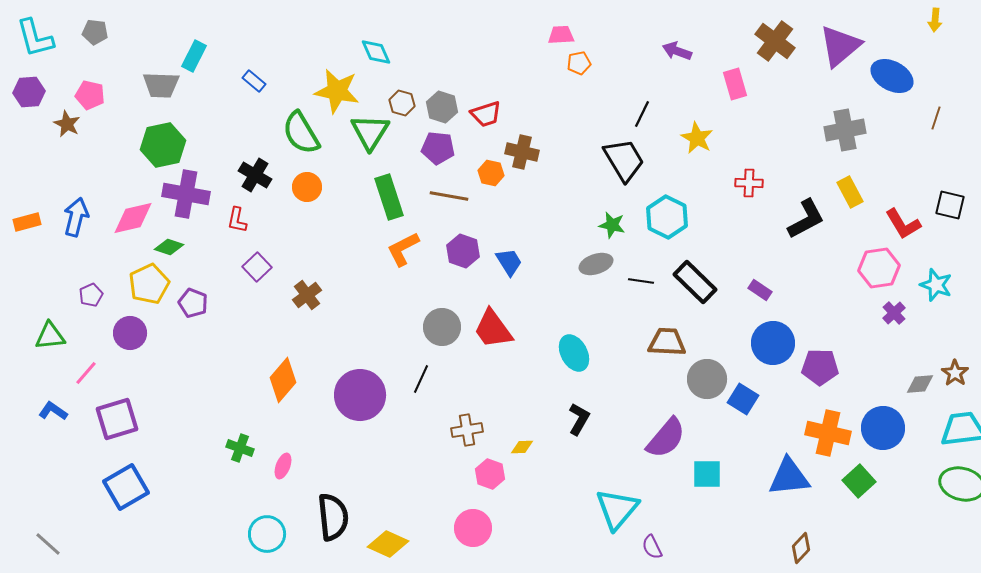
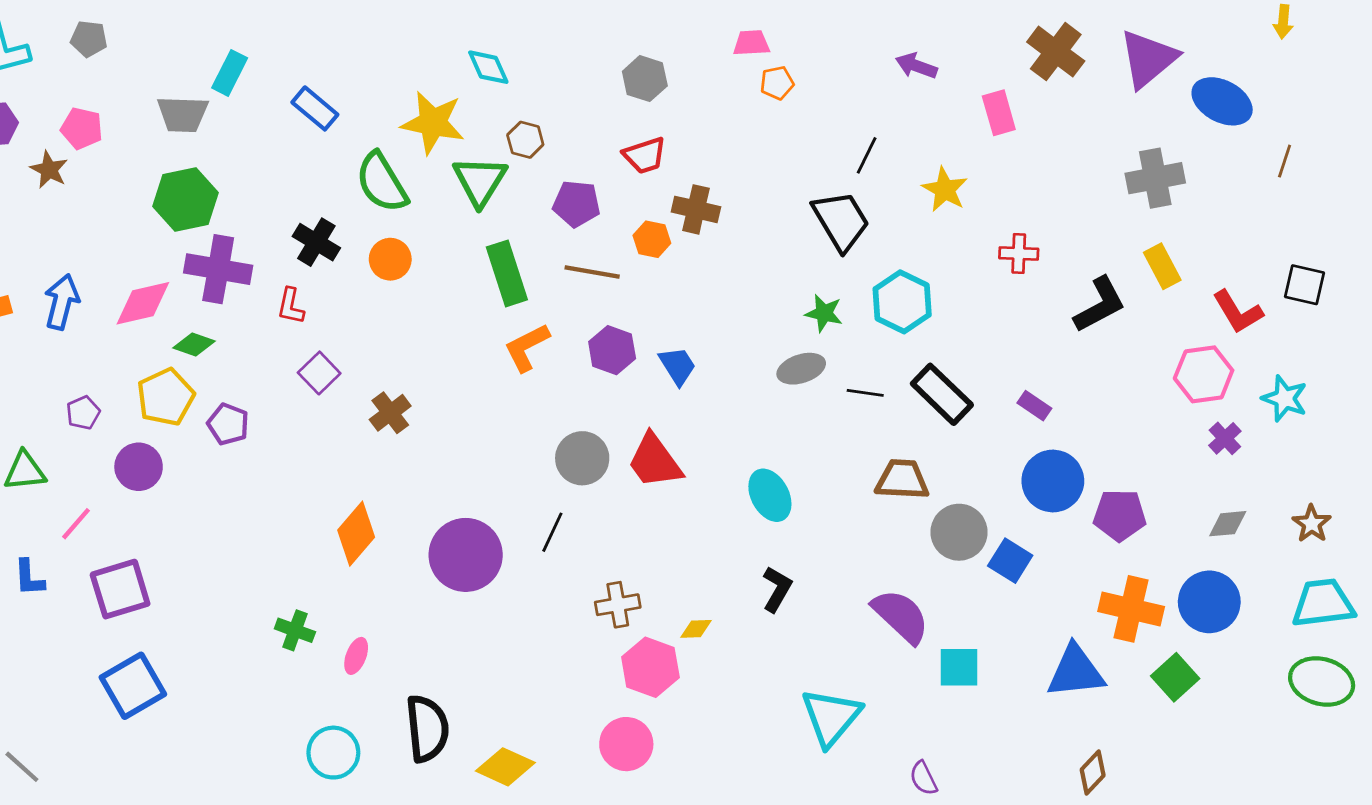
blue rectangle: (254, 81) -> (315, 108), size x1.4
gray hexagon: (442, 107) -> (645, 79), moved
gray diamond: (920, 384) -> (1228, 524), moved
blue L-shape: (53, 411) -> (29, 578), turned -128
purple semicircle: (666, 438) -> (901, 616), turned -87
pink hexagon: (490, 474) -> (650, 667), size x1.4
purple semicircle: (652, 547) -> (923, 778), moved

